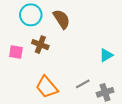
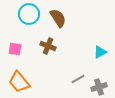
brown cross: (40, 45) -> (48, 46), moved
orange trapezoid: (47, 87) -> (19, 82), moved

